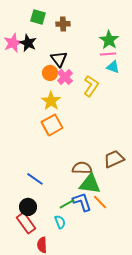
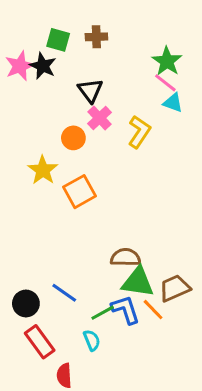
green square: (38, 17) -> (58, 40), moved
pink line: (108, 54) -> (165, 83), turned 42
orange circle: (50, 73) -> (73, 138), moved
yellow star: (51, 101) -> (43, 170), moved
brown trapezoid: (114, 159) -> (175, 288), moved
blue line: (35, 179) -> (64, 293), moved
black circle: (28, 207) -> (26, 303), moved

